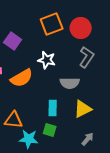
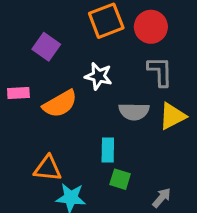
gray L-shape: (87, 57) -> (160, 71), turned -35
yellow triangle: (83, 109) -> (172, 116), moved
green square: (50, 130) -> (120, 179), moved

